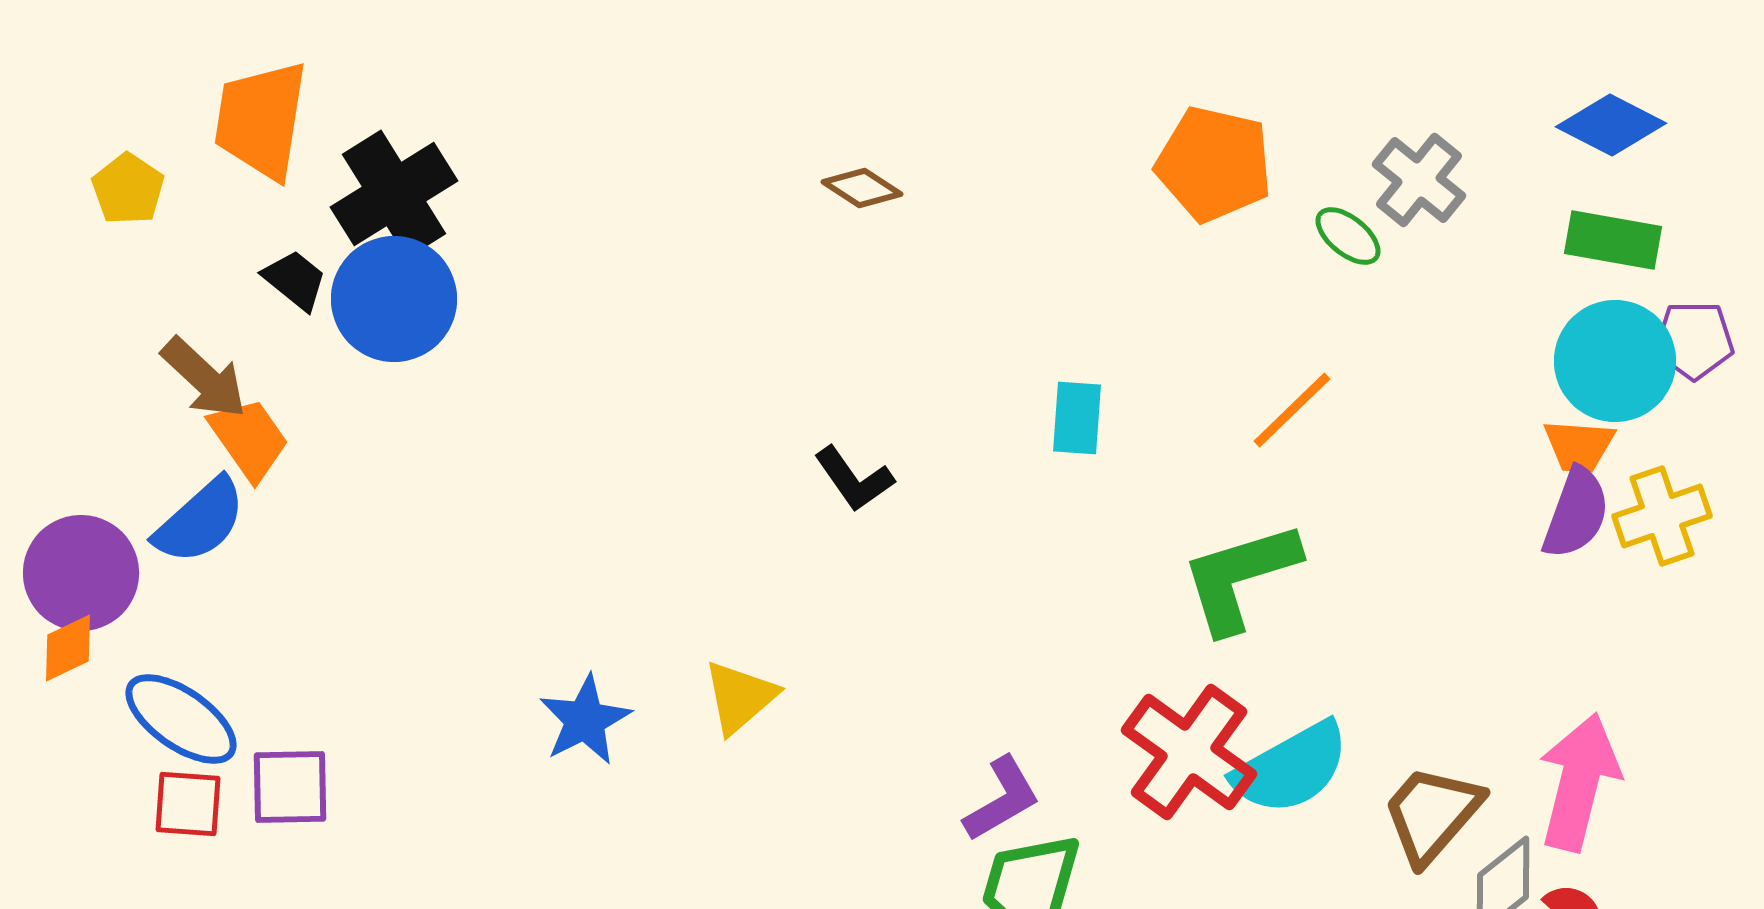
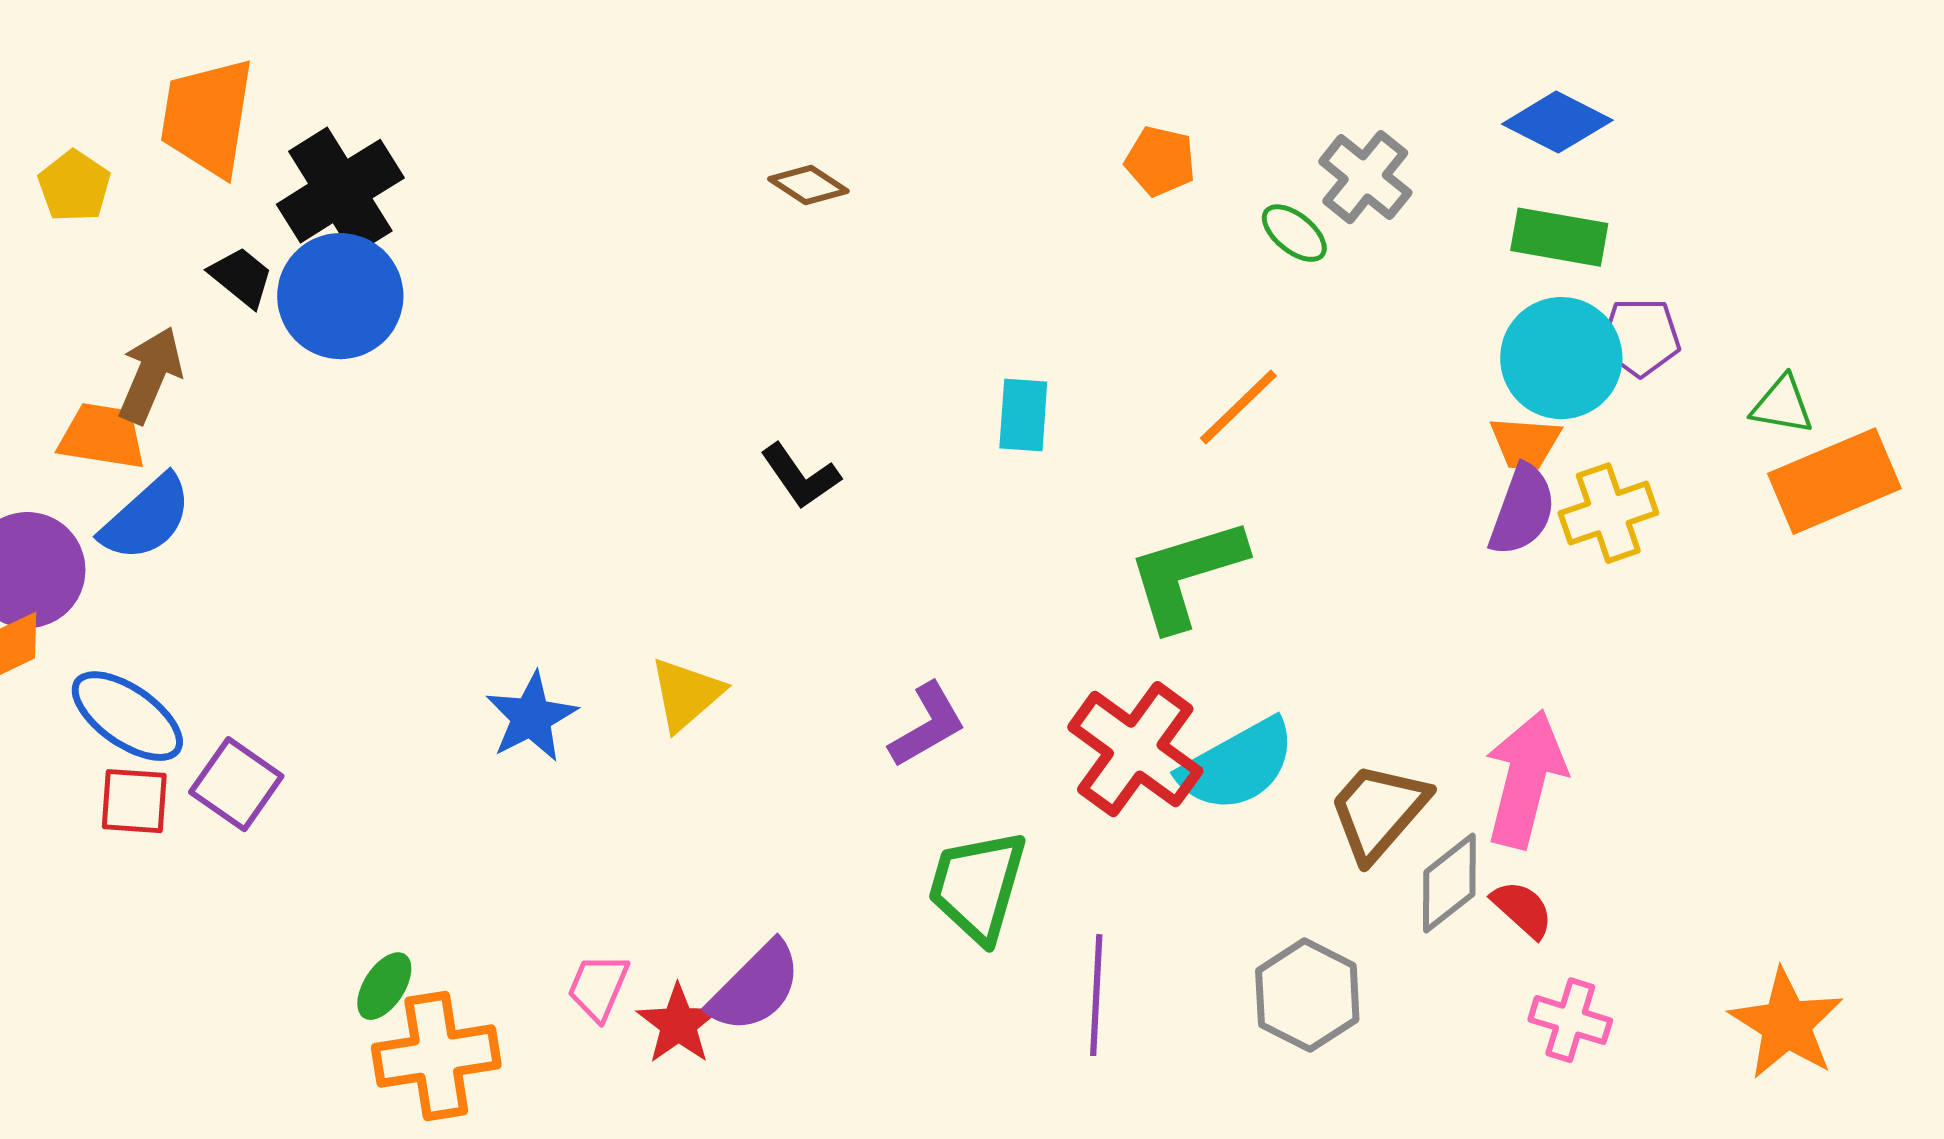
orange pentagon: (1214, 164) -> (1160, 161), size x0.6
brown arrow: (204, 378) -> (150, 375), turned -110
orange trapezoid: (249, 439) -> (102, 436), moved, turned -46
purple square: (290, 787) -> (236, 784), turned 36
purple L-shape: (1002, 799) -> (927, 725), moved

